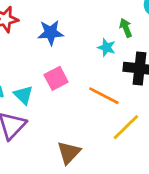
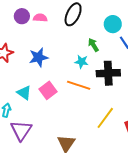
cyan triangle: (23, 95) -> (24, 93), moved
orange line: (104, 96) -> (79, 85), moved

